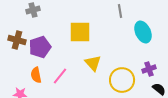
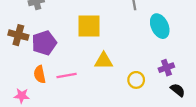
yellow triangle: (93, 63) -> (104, 61), turned -48
pink line: (60, 76) -> (67, 75), turned 42
yellow circle: (122, 80) -> (136, 80), size x0.6

